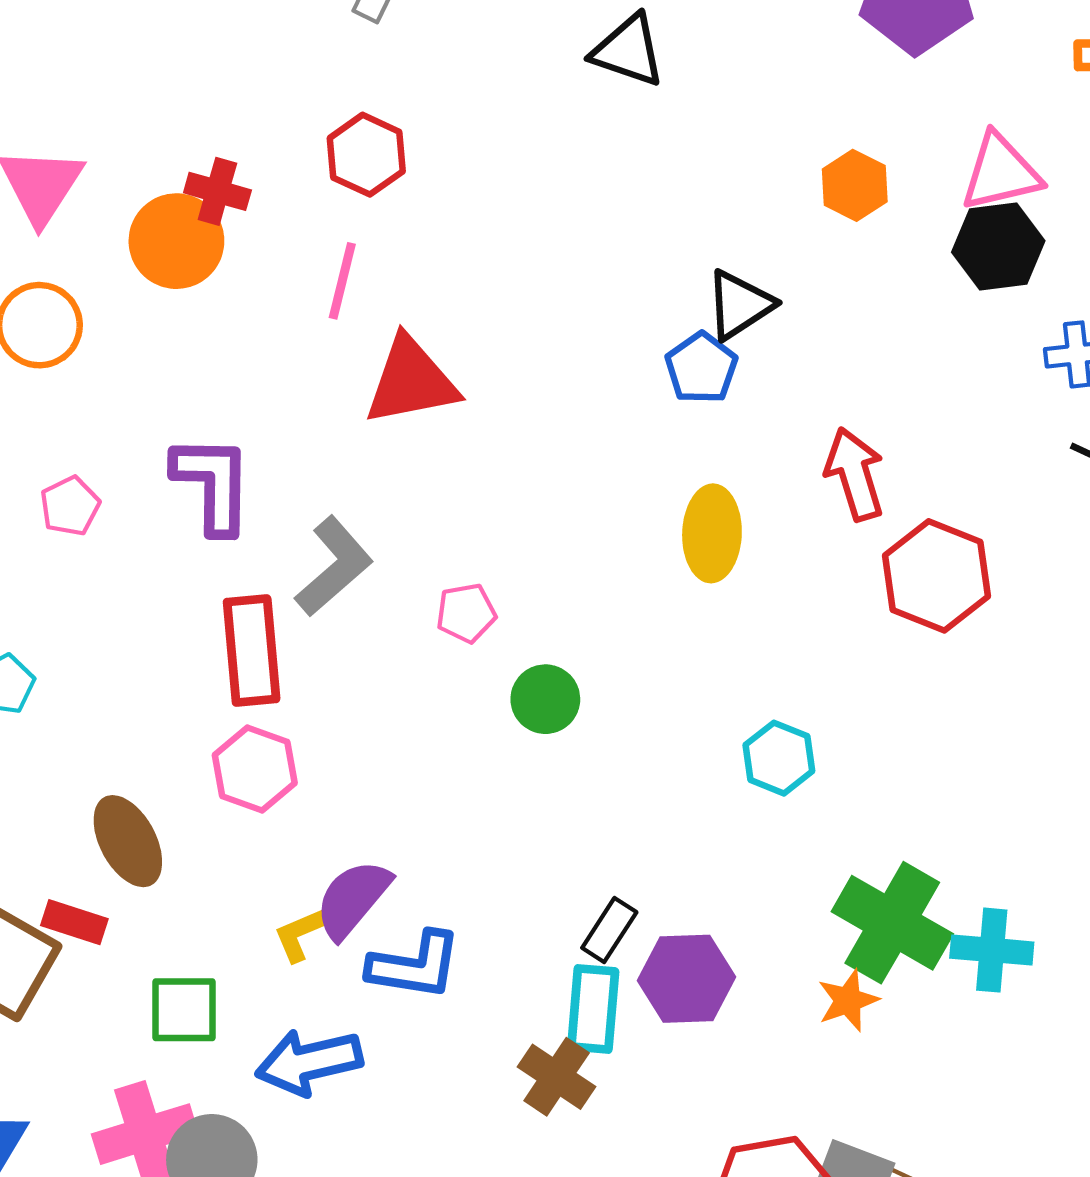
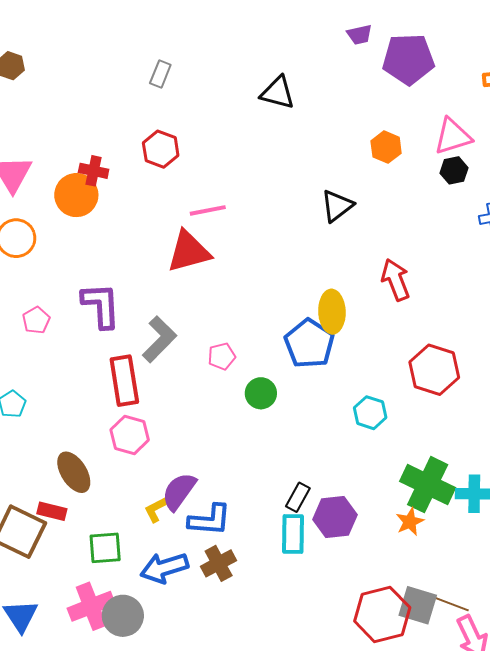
black hexagon: (998, 246) -> (454, 170), size x0.7
pink line: (342, 281) -> (208, 210), moved, turned 69
blue pentagon: (701, 368) -> (309, 344), moved, size x1.5
red hexagon: (936, 576) -> (434, 370), moved
brown cross: (557, 1077) -> (219, 563), moved, turned 32

